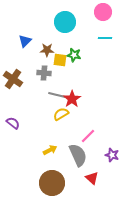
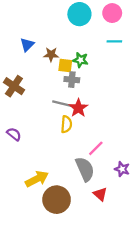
cyan circle: (65, 22) -> (79, 14), moved
gray cross: (44, 73) -> (72, 80), moved
yellow semicircle: (61, 114) -> (66, 124), turned 126
yellow arrow: (50, 150) -> (37, 179), moved, size x1.5

